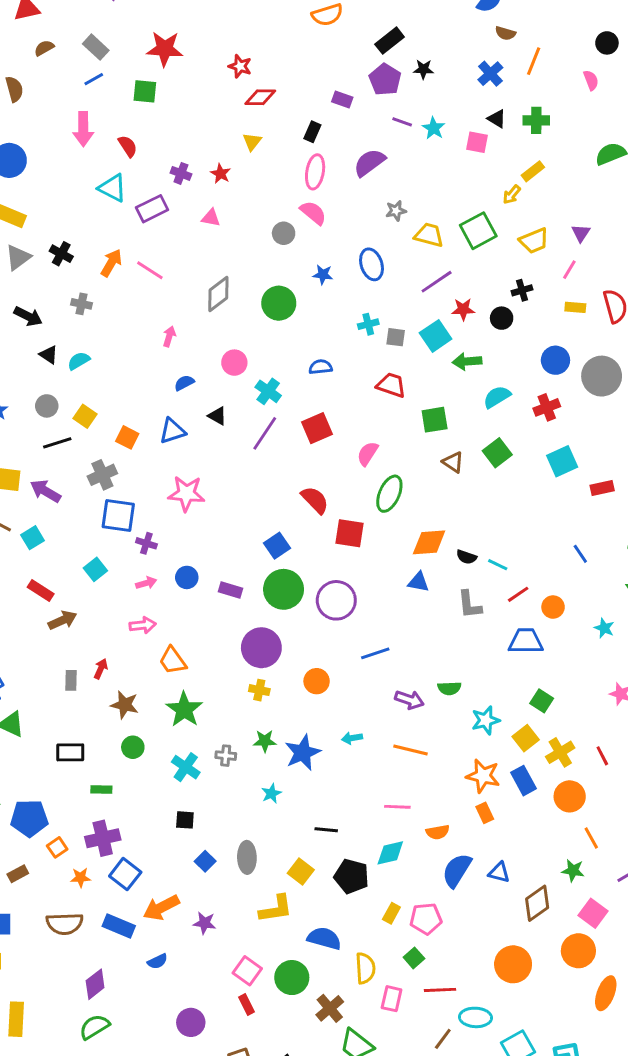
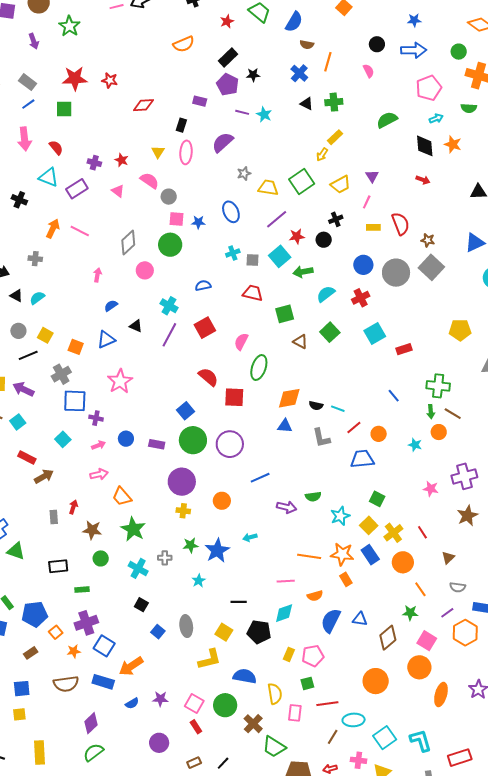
red star: (240, 66) -> (110, 80), moved
yellow triangle: (252, 142) -> (158, 152), moved
pink square: (477, 142) -> (177, 219), moved
pink semicircle: (313, 213) -> (149, 181), moved
pink triangle: (211, 218) -> (118, 191), turned 32
black cross: (61, 254) -> (19, 200), moved
pink circle: (234, 363) -> (145, 270), moved
pink star: (186, 494) -> (120, 381), turned -30
orange line: (410, 750) -> (309, 556), moved
black square: (185, 820) -> (141, 605), turned 32
purple star: (205, 923) -> (160, 699), moved
green square: (414, 958) -> (307, 683), turned 32

